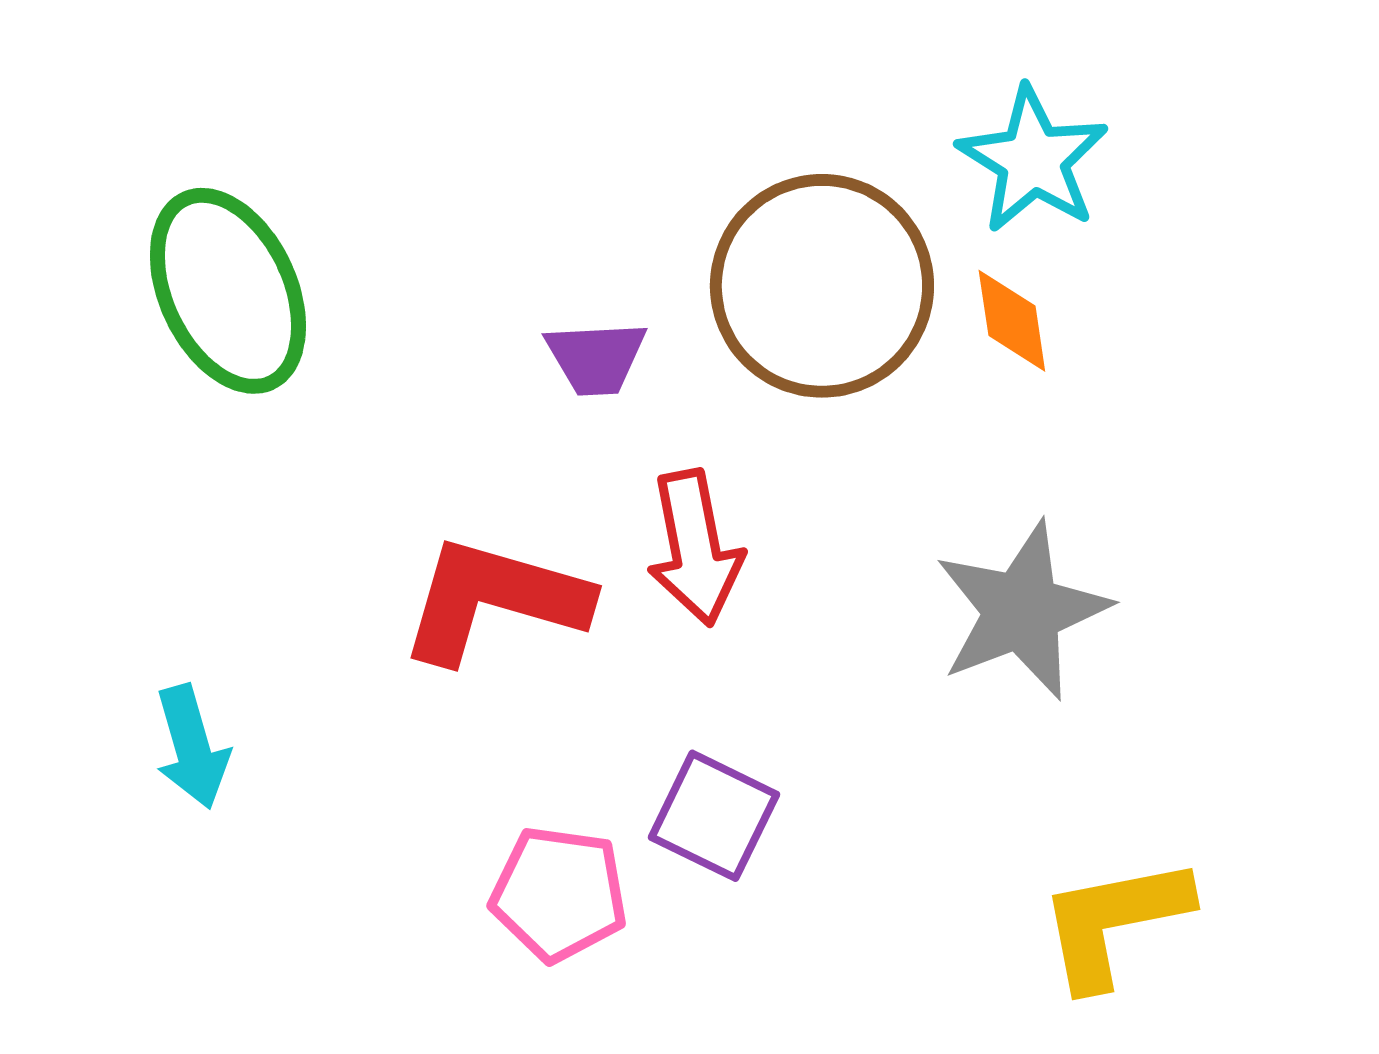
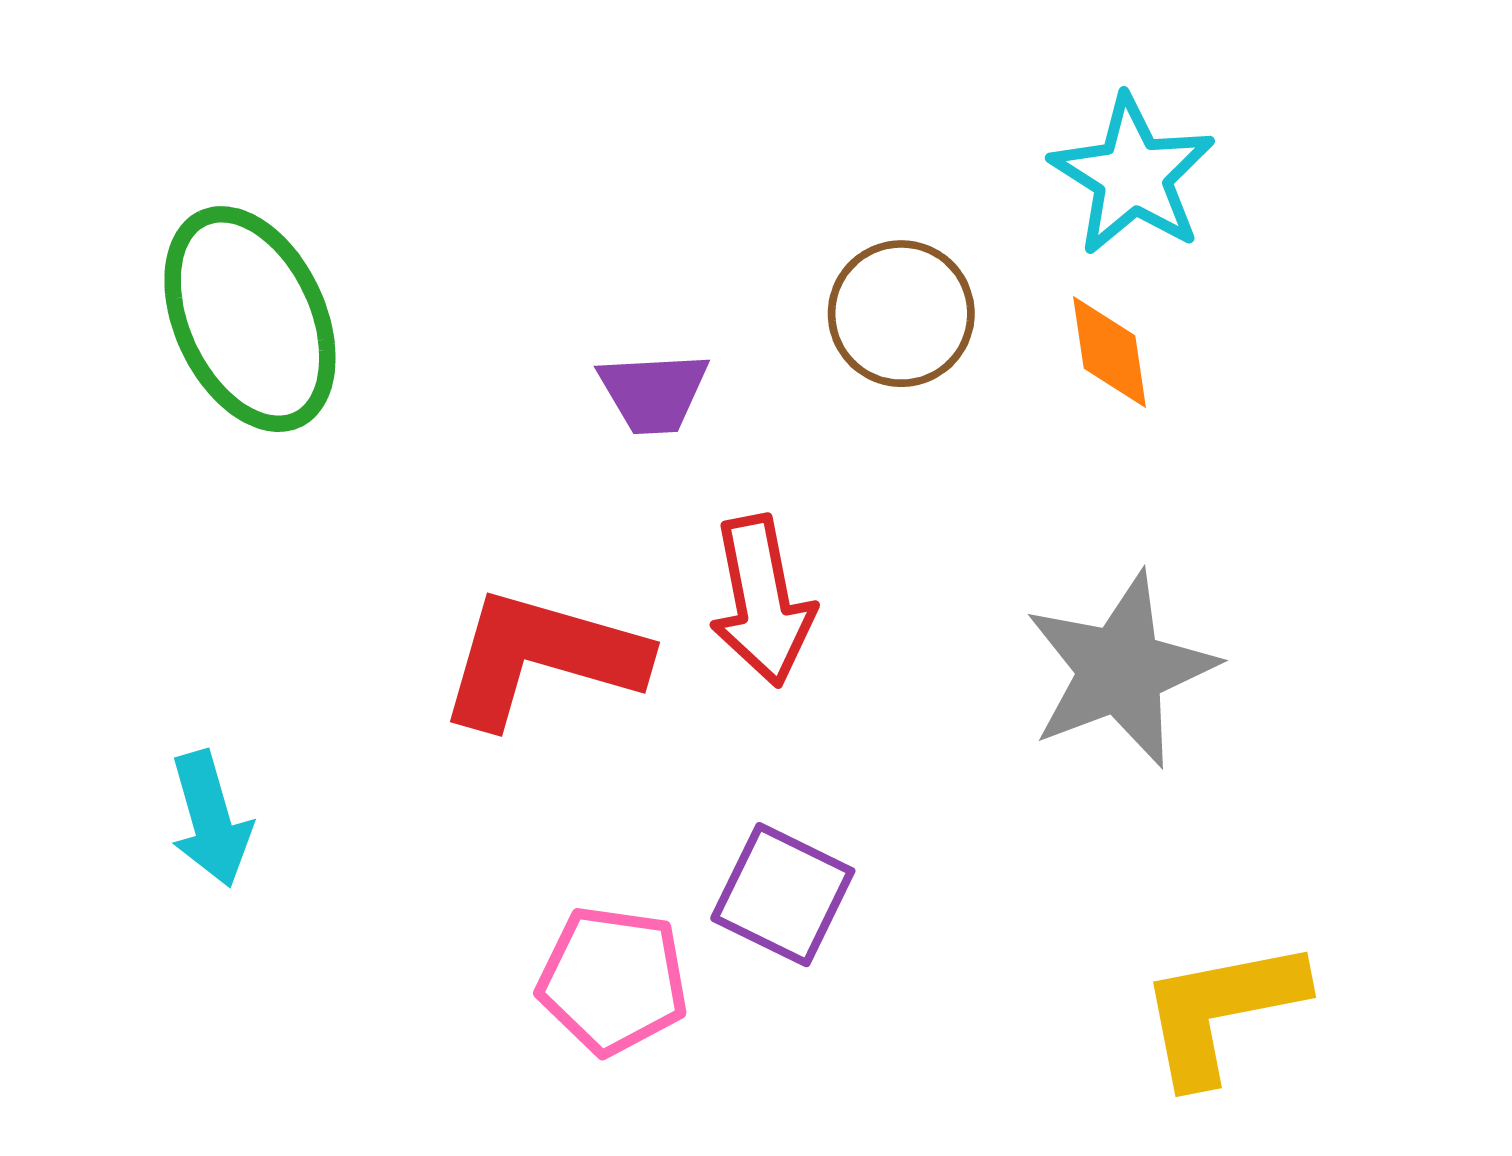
brown circle: (822, 286) -> (901, 314), size x0.6

